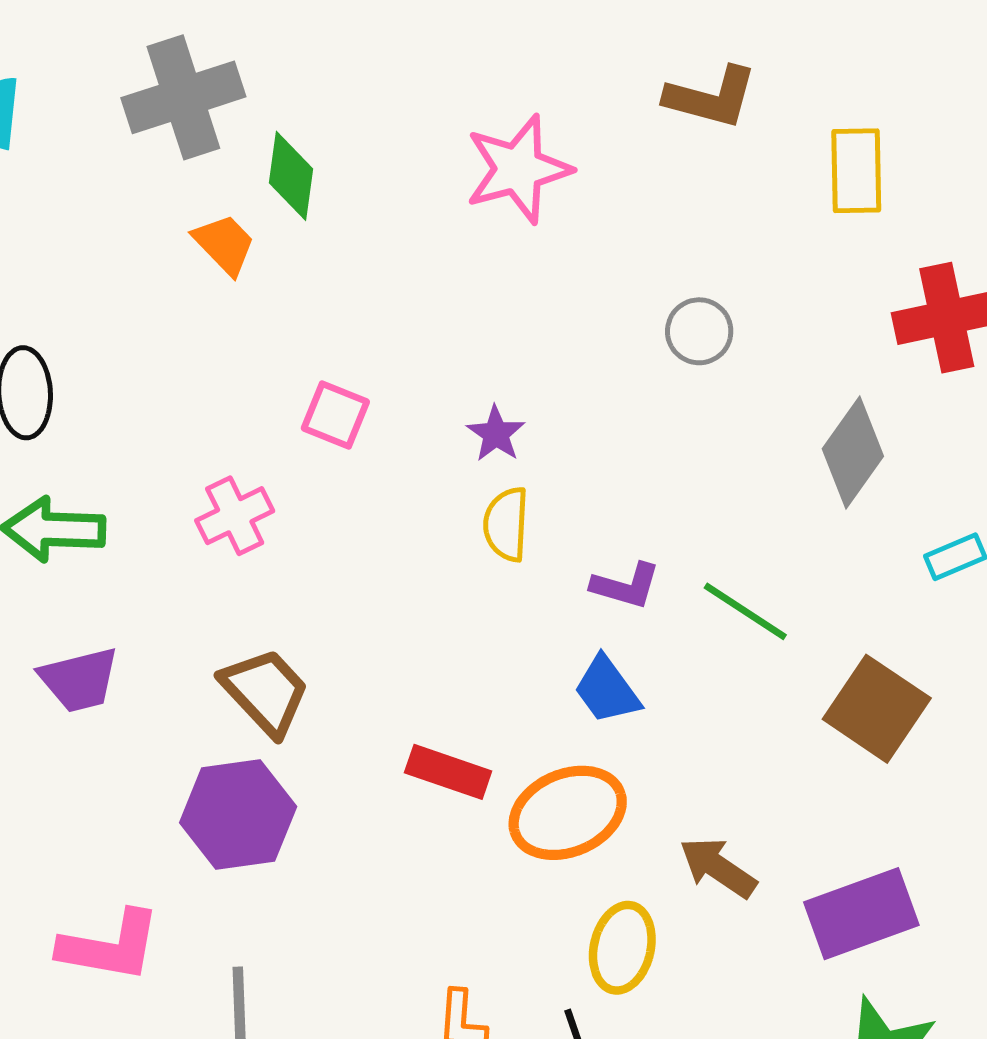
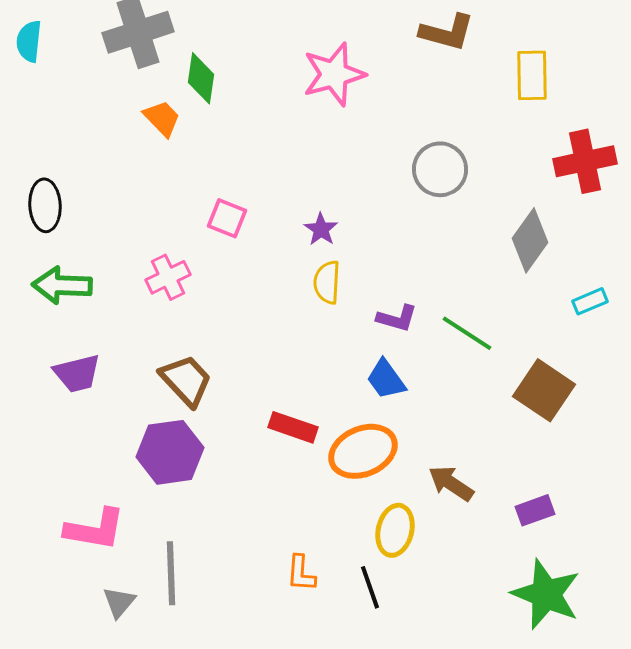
gray circle: (699, 331) -> (440, 169), size x1.4
purple rectangle: (861, 914) -> (535, 510), size x0.6

